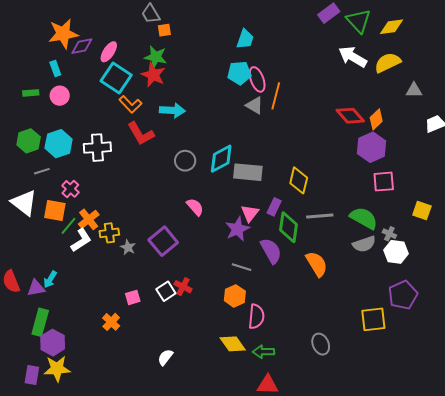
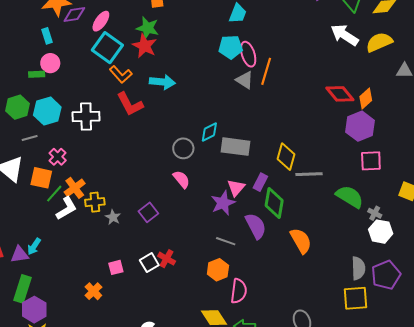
green rectangle: (31, 93) -> (37, 74), moved
cyan diamond: (221, 159) -> (209, 132), size x0.7
gray circle: (185, 161) -> (183, 148), moved
gray line: (320, 216) -> (309, 174), moved
purple square: (163, 241) -> (148, 212), size x0.7
gray semicircle: (364, 244) -> (358, 268), moved, turned -75

